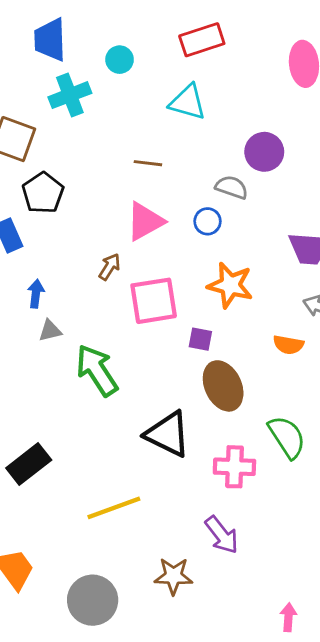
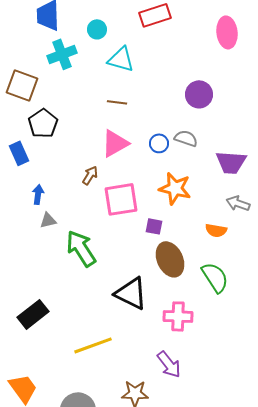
cyan triangle: (188, 102) -> (121, 59), moved
gray semicircle: (232, 187) -> (186, 138), moved
green semicircle: (287, 437) -> (215, 277), moved

